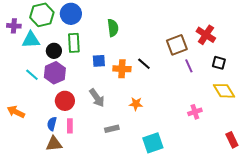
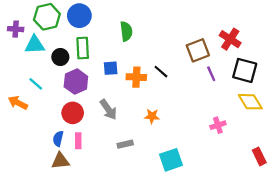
black square: (219, 63) -> (245, 70), size x1.6
purple hexagon: (55, 73) -> (76, 82), moved
orange arrow: (16, 112) -> (18, 103), moved

